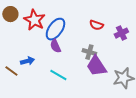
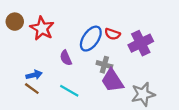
blue ellipse: (55, 29) -> (91, 39), moved
purple cross: (121, 33) -> (141, 43), size x1.5
brown line: (11, 71) -> (32, 89), moved

